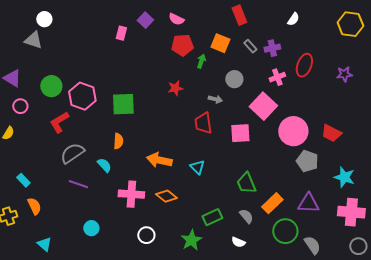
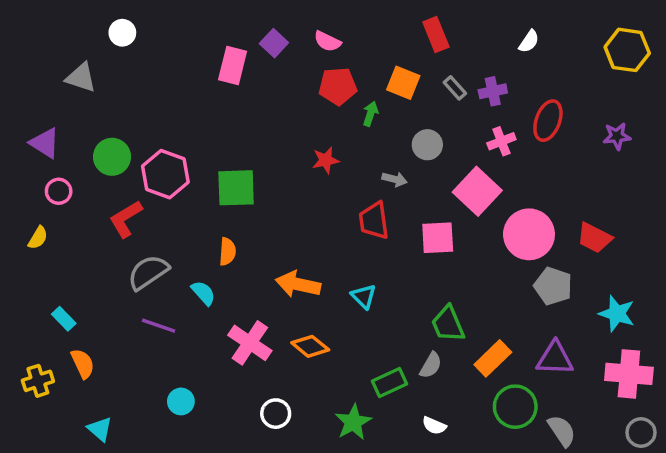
white circle: (44, 19) -> (122, 33), moved
pink rectangle: (121, 33) -> (233, 65), size x1.5
pink cross: (131, 194) -> (250, 343), turned 30
gray semicircle: (246, 216) -> (431, 365), moved, turned 70

